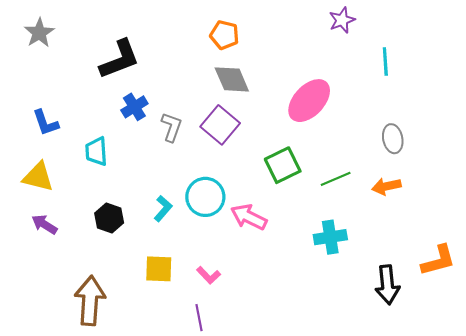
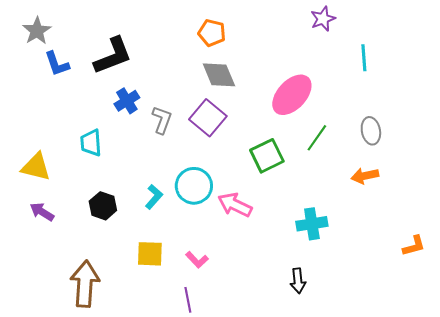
blue L-shape: (46, 123) -> (57, 64), moved
green line: (336, 179) -> (317, 138), moved, turned -32
orange L-shape: (438, 260) -> (414, 246), size x0.7
black arrow: (387, 285) -> (298, 281), moved, size x0.7

